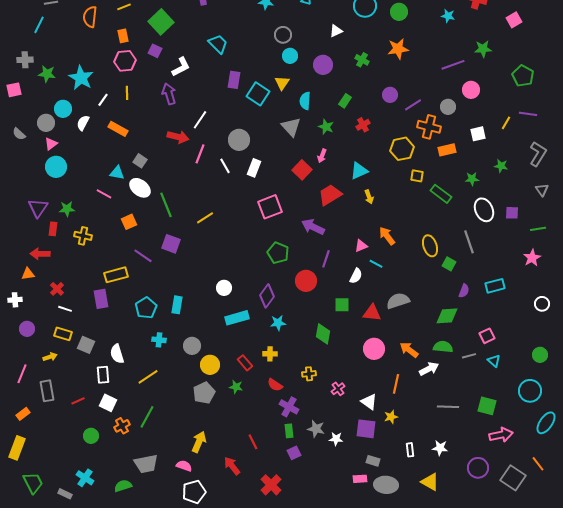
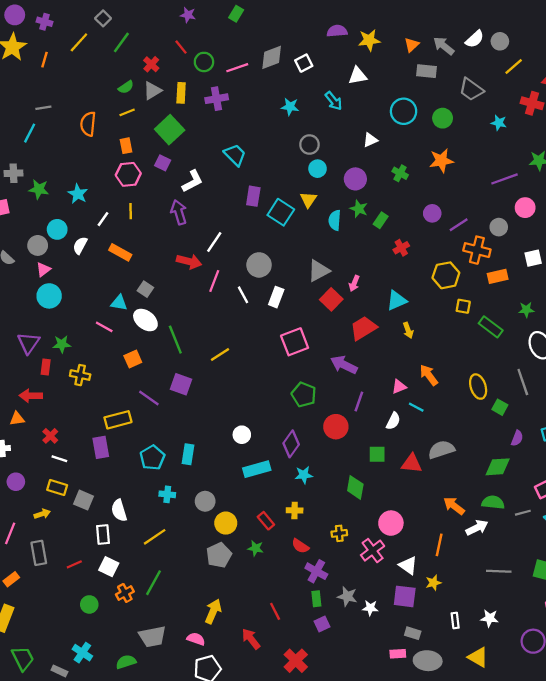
cyan star: (81, 78) -> (78, 194), size x0.7
gray triangle: (291, 127) -> (319, 271), moved, turned 45
green star: (326, 127) -> (359, 209), moved
pink circle: (374, 349) -> (391, 523), moved
pink cross: (338, 389) -> (373, 551), size x1.5

